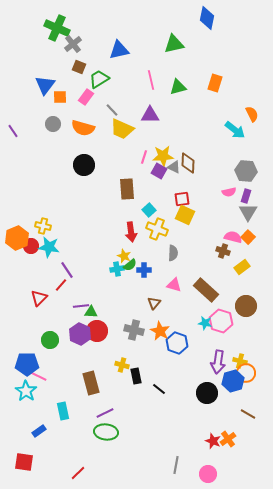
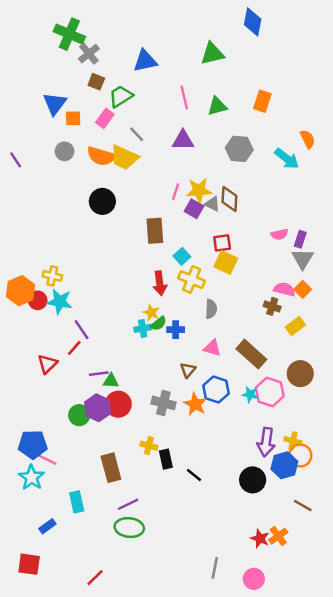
yellow trapezoid: (122, 129) -> (124, 157), moved
gray hexagon: (246, 171) -> (239, 149), moved
green circle: (50, 340) -> (79, 415), moved
blue hexagon: (177, 343) -> (216, 390), moved

